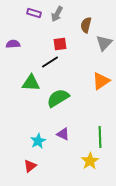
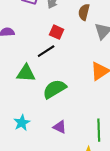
red square: (60, 44) -> (57, 32), turned 32
cyan star: (38, 141) -> (22, 123), moved

